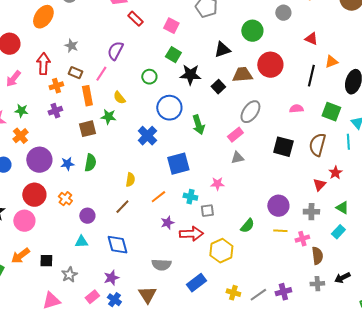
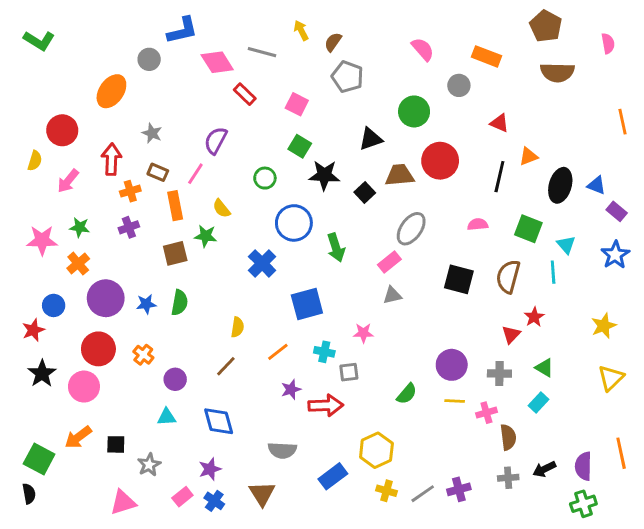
yellow hexagon: (221, 251) -> (376, 450), moved

